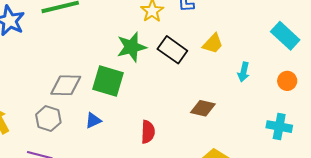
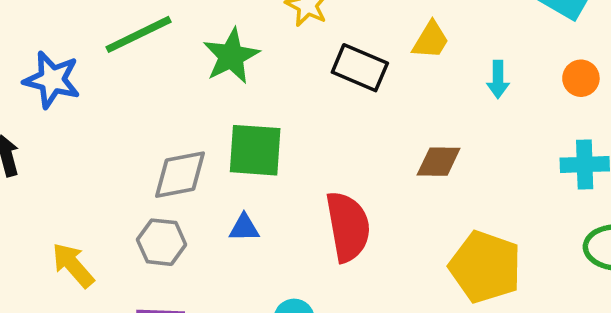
green star: (132, 47) -> (231, 56), moved
blue triangle: (93, 120) -> (244, 228), turned 36
red semicircle: (148, 132) -> (348, 227), size x1.6

